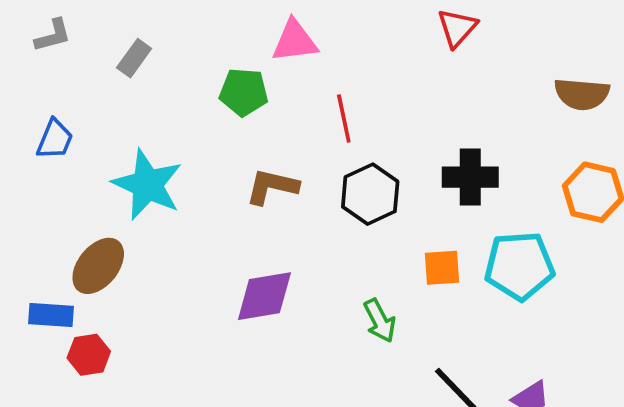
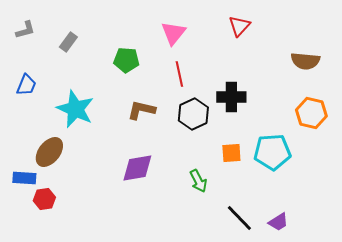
pink triangle: (295, 41) -> (173, 33), moved, turned -44
black cross: (470, 177) -> (231, 97), moved

